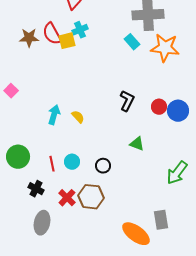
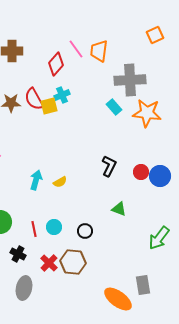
yellow semicircle: (78, 117) -> (60, 182), turned 104

